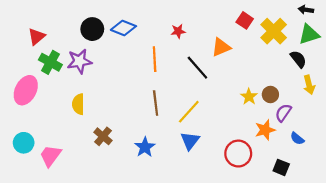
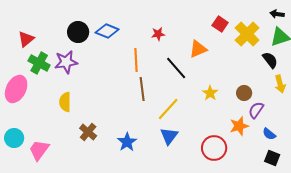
yellow star: (249, 97) -> (210, 93), moved
brown line: (156, 103) -> (142, 89), moved
black square: (281, 167) -> (272, 158), moved

